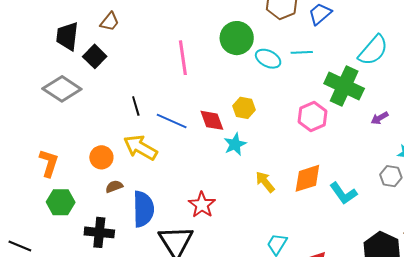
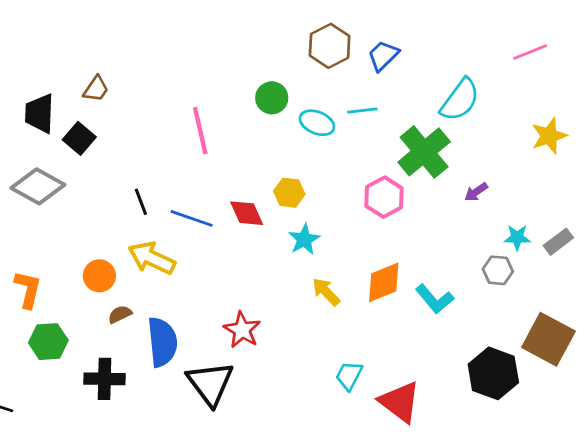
green circle: (237, 38) -> (272, 98), size x0.7
green cross: (344, 86) -> (424, 152), turned 30
cyan star: (235, 144) -> (304, 239), moved

